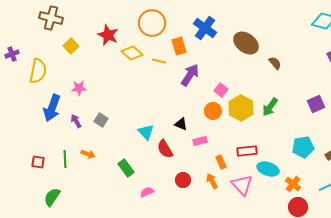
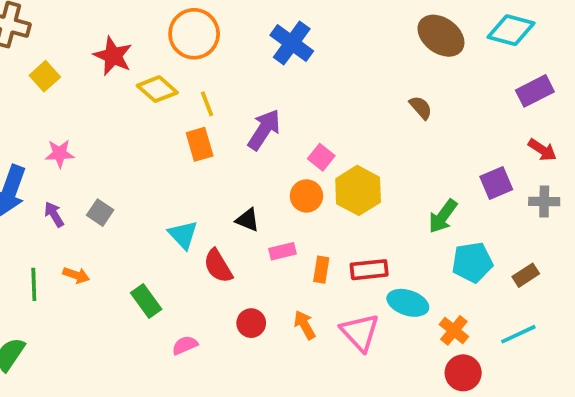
brown ellipse: (246, 43) -> (441, 36), moved
orange rectangle: (179, 46) -> (200, 144), moved
yellow line: (159, 61) -> (207, 104), turned 56
green arrow: (270, 107) -> (443, 216), moved
orange rectangle: (221, 162) -> (321, 270), moved, turned 32

